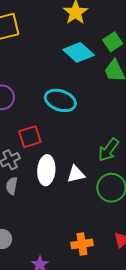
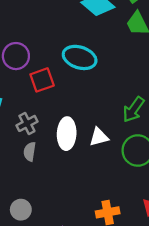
red square: (30, 137) -> (42, 80), moved

